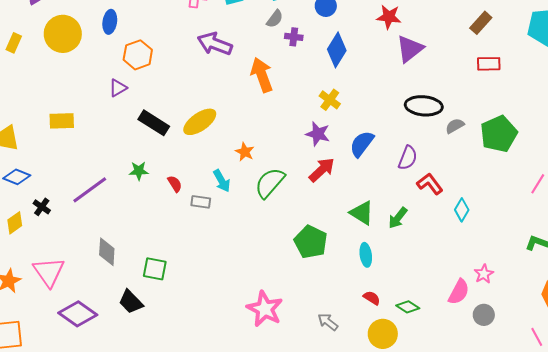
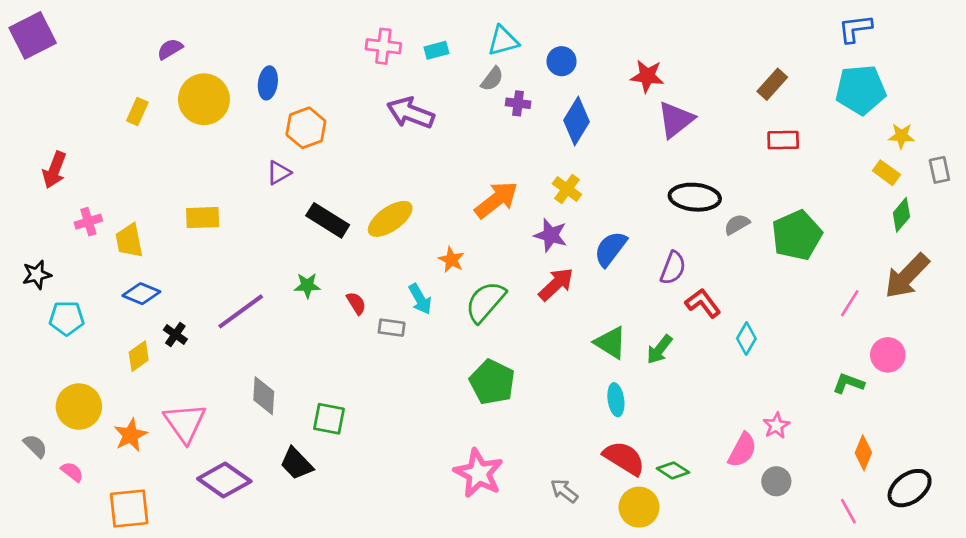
orange arrow: (262, 75) -> (496, 200), moved, turned 72
green pentagon: (311, 242) -> (492, 382), moved
red semicircle: (372, 298) -> (624, 458), size x1.8

